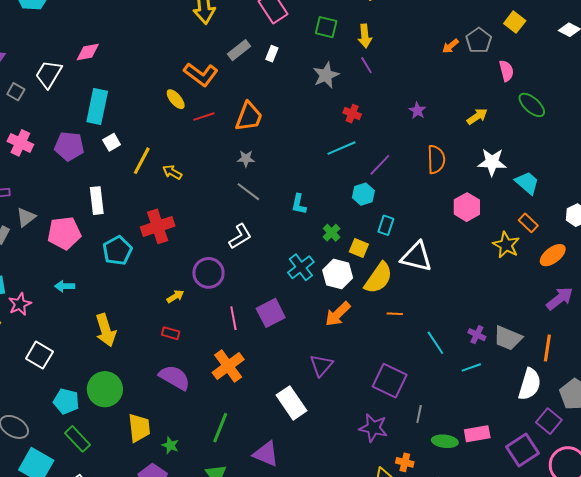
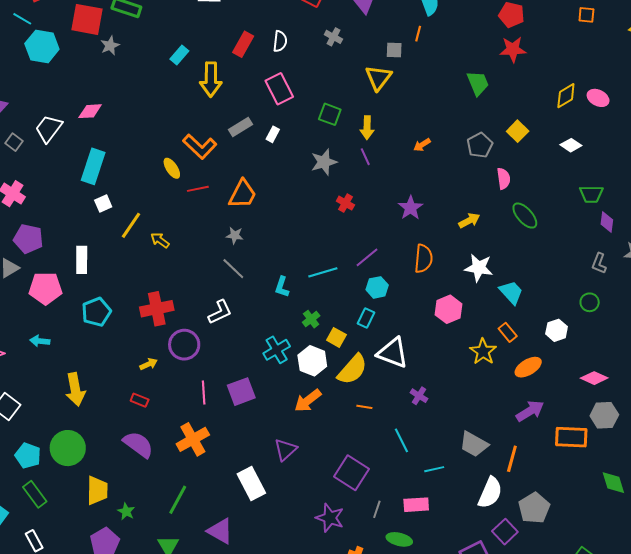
orange arrow: (450, 46) -> (422, 145), moved
purple star: (417, 111) -> (411, 208), size x1.4
purple pentagon: (69, 146) -> (28, 239), moved
cyan line: (342, 148) -> (323, 272), moved
cyan hexagon: (363, 194) -> (377, 287), moved
red cross: (158, 226) -> (157, 309), moved
purple cross: (477, 335) -> (419, 396), moved
pink rectangle: (477, 434) -> (416, 505), moved

